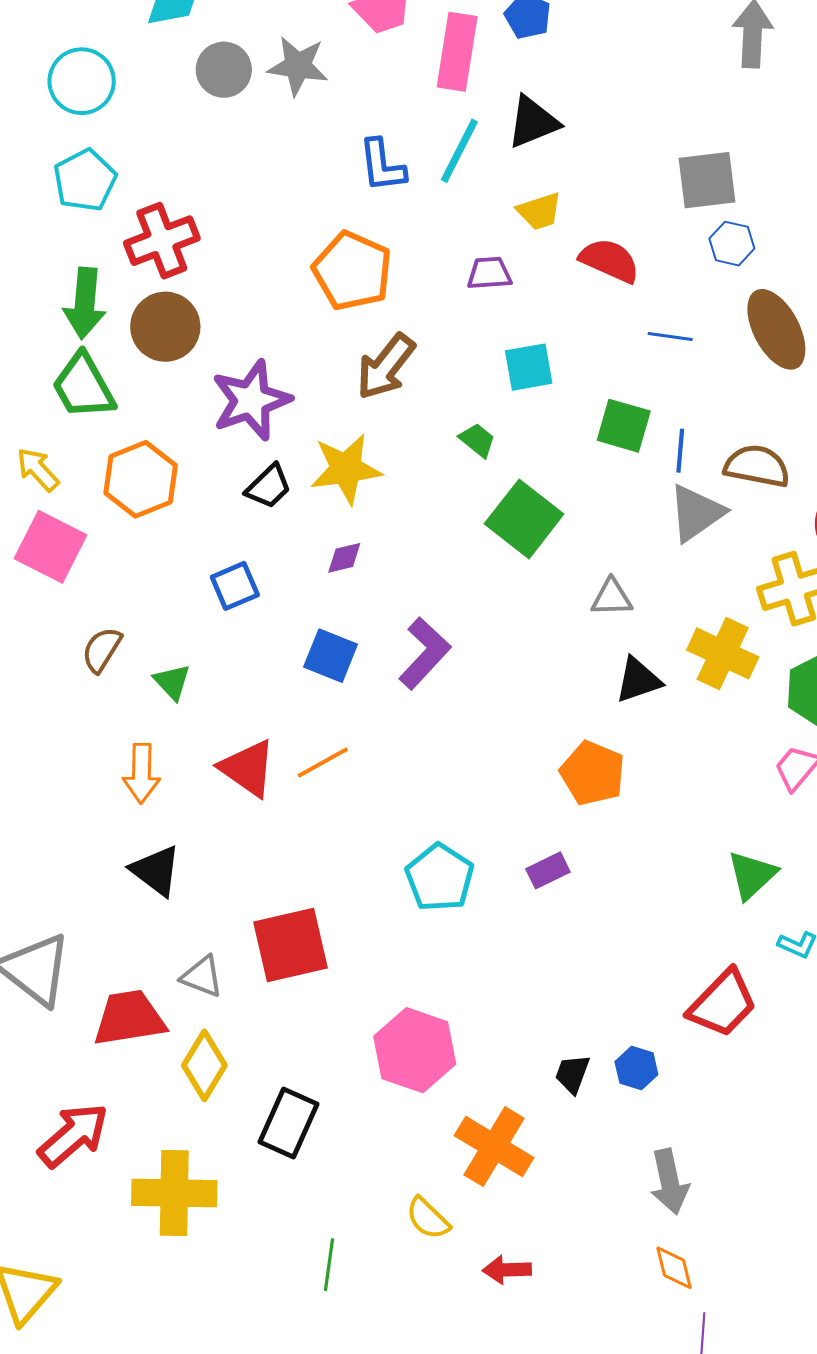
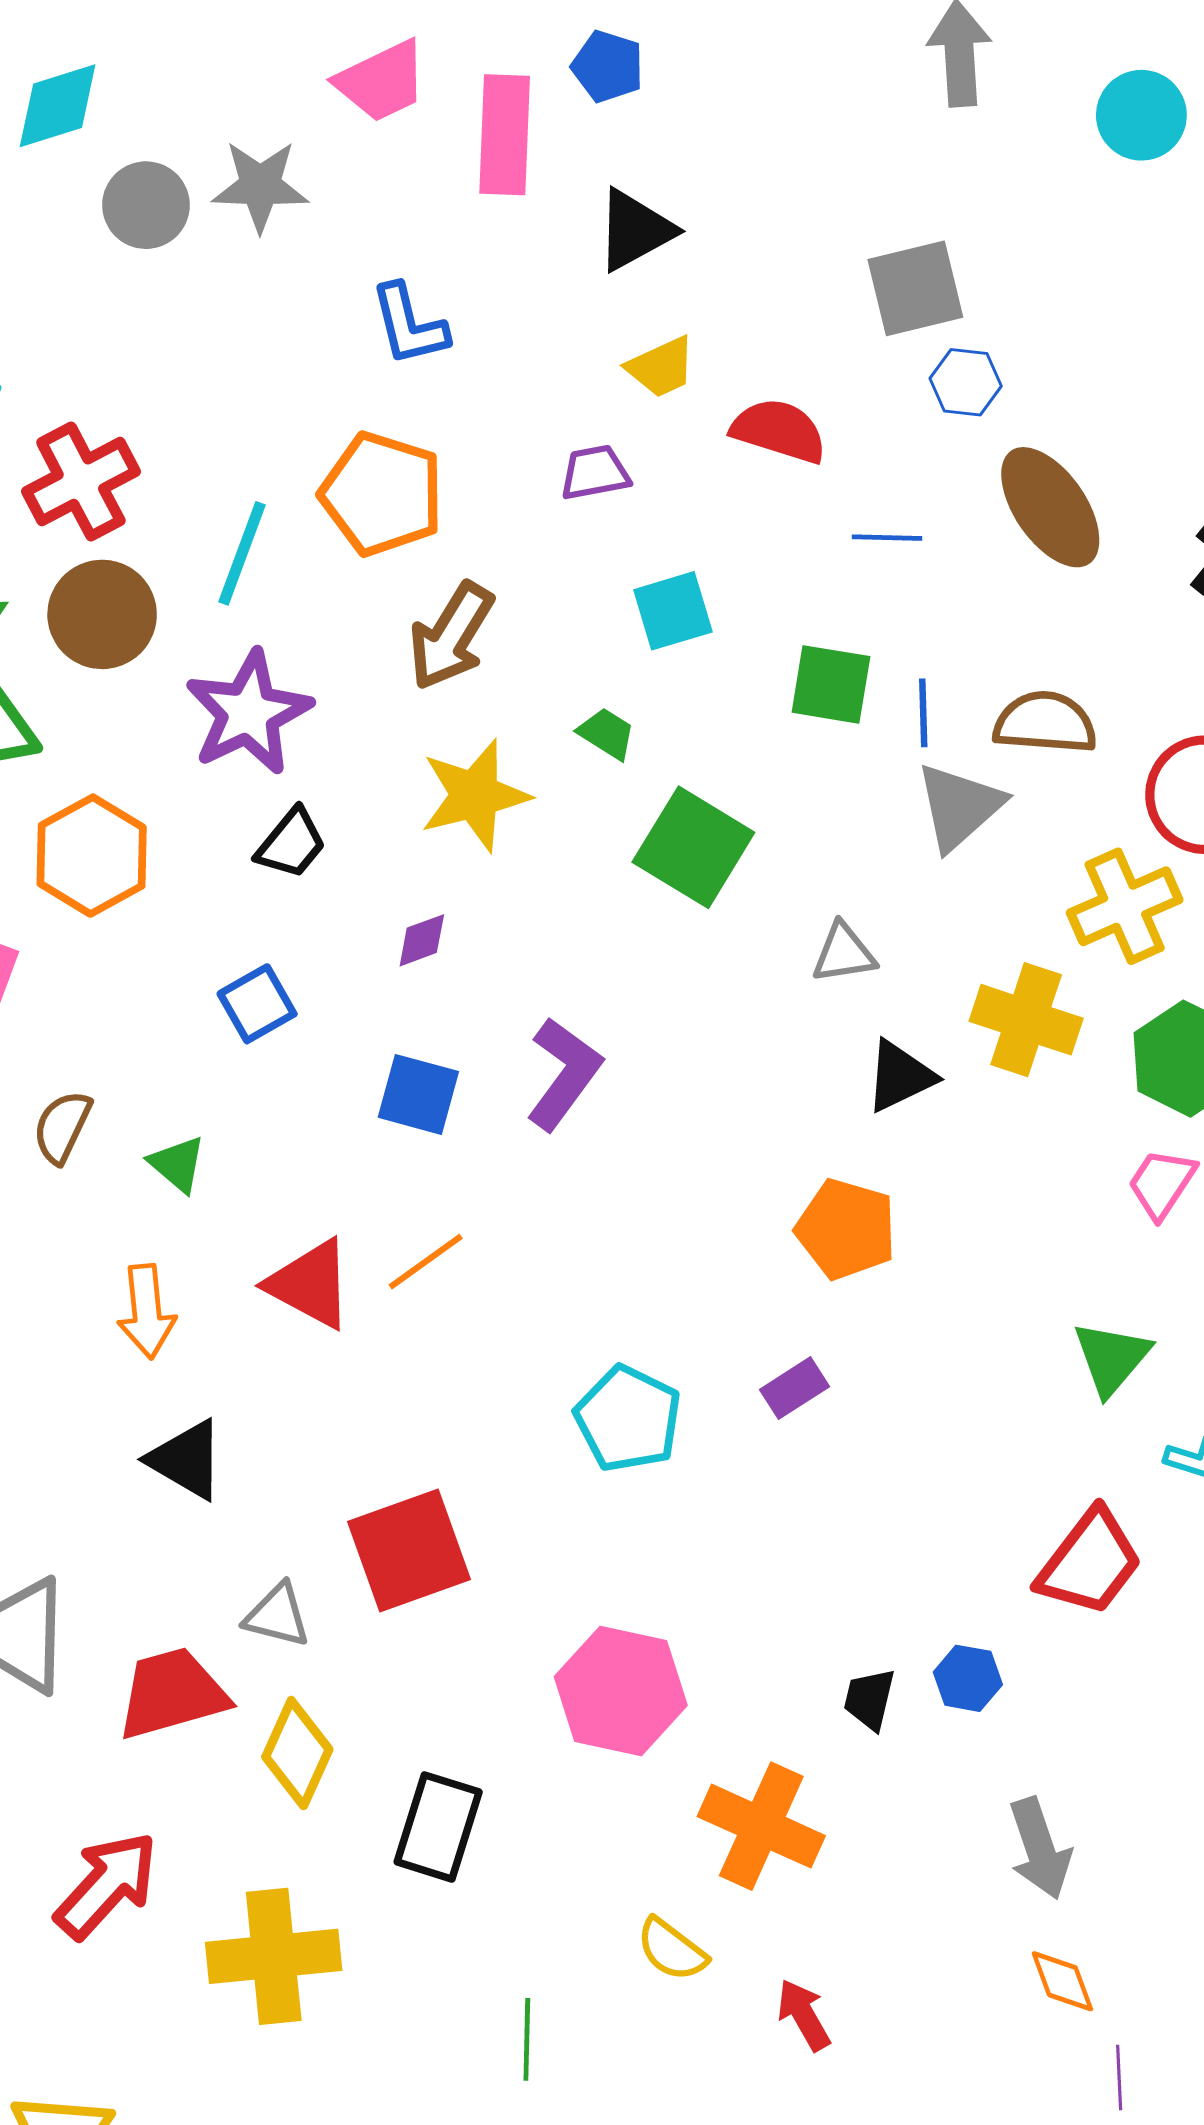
cyan line: (459, 151) -> (242, 553), moved
yellow star: (346, 469) -> (475, 795), moved
red arrow: (507, 1270) -> (804, 2015), turned 69

